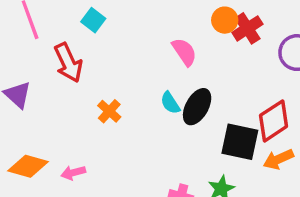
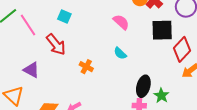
black ellipse: (197, 107) -> (143, 86), moved
black square: (240, 142) -> (162, 30), moved

